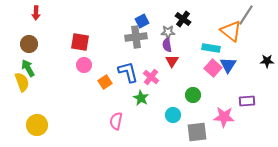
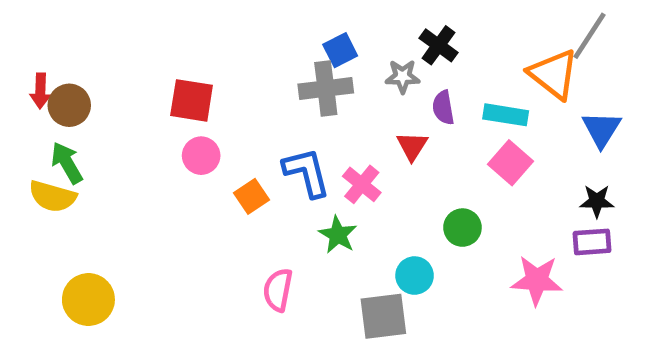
red arrow: (36, 13) -> (40, 91), moved
purple semicircle: (167, 45) -> (443, 108), moved
black star: (267, 61) -> (597, 201), moved
blue triangle: (228, 65) -> (602, 129), moved
yellow semicircle: (22, 82) -> (52, 196), turned 126
gray square: (197, 132) -> (383, 316), moved

